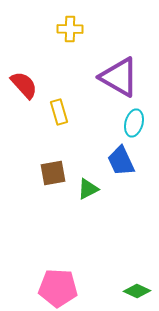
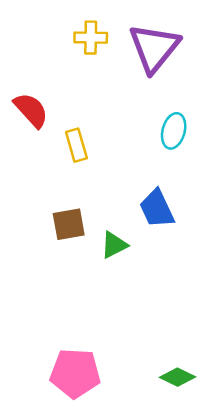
purple triangle: (119, 77) -> (154, 48), moved, turned 39
cyan ellipse: (134, 123) -> (174, 131), moved

